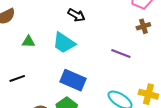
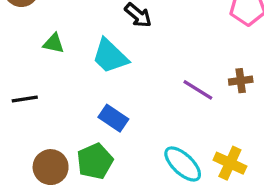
brown cross: (143, 26) -> (241, 81), moved
blue rectangle: (73, 80) -> (113, 118), size x0.7

